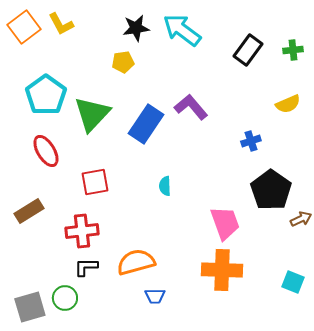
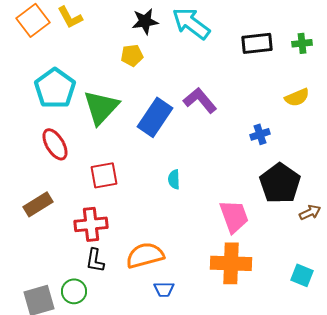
black rectangle: (248, 50) -> (257, 43), turned 48
black L-shape: (86, 267) -> (95, 260), turned -80

